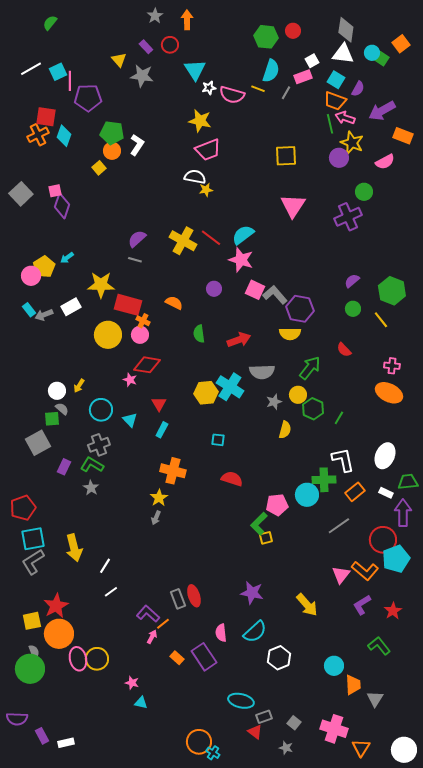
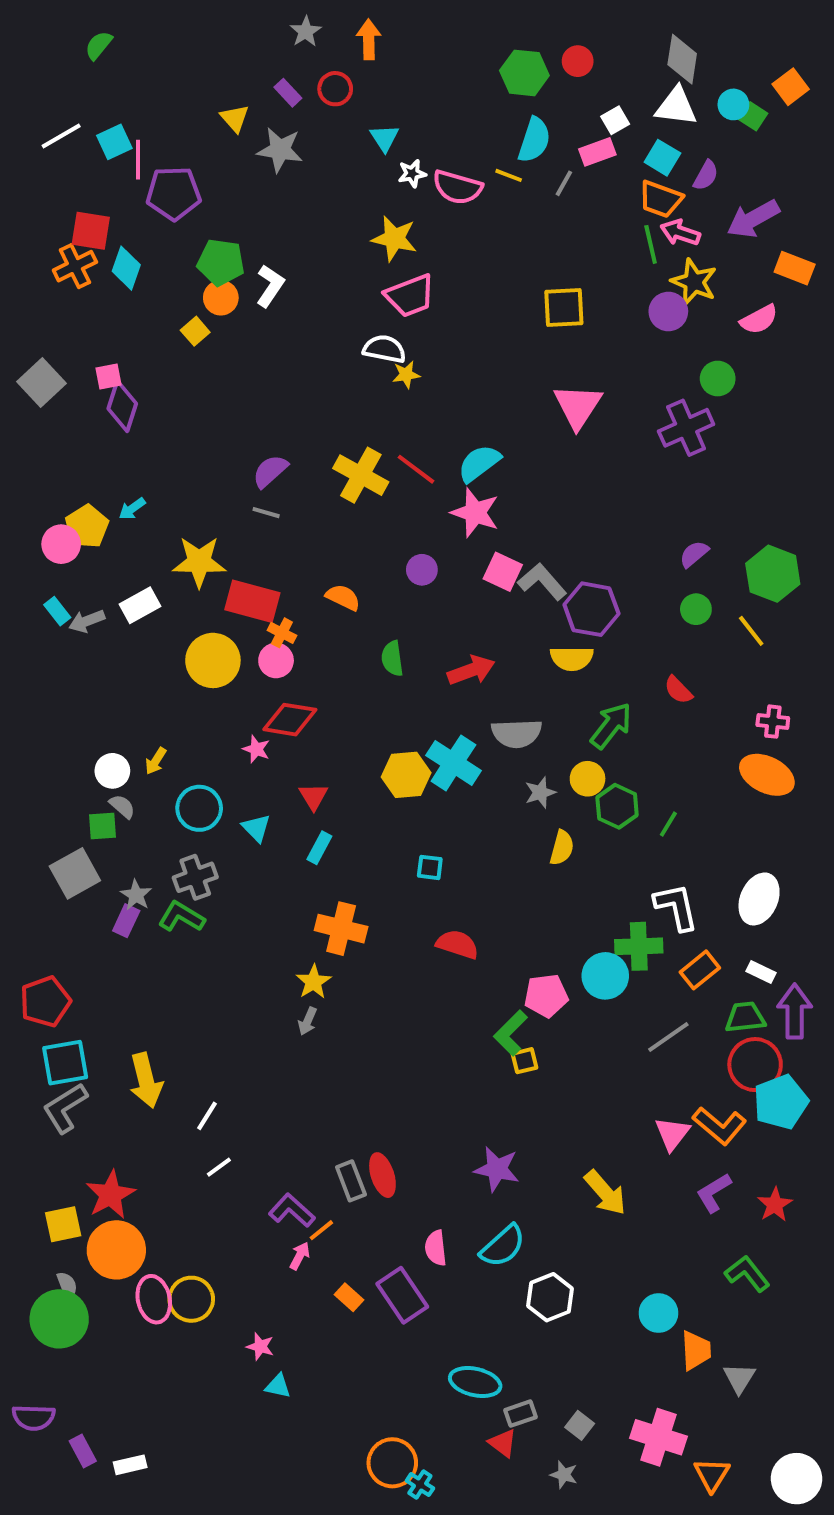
cyan triangle: (195, 70) -> (384, 138), size x0.7
green trapezoid: (408, 482) -> (745, 1017), moved
gray star: (91, 488) -> (136, 895), moved

